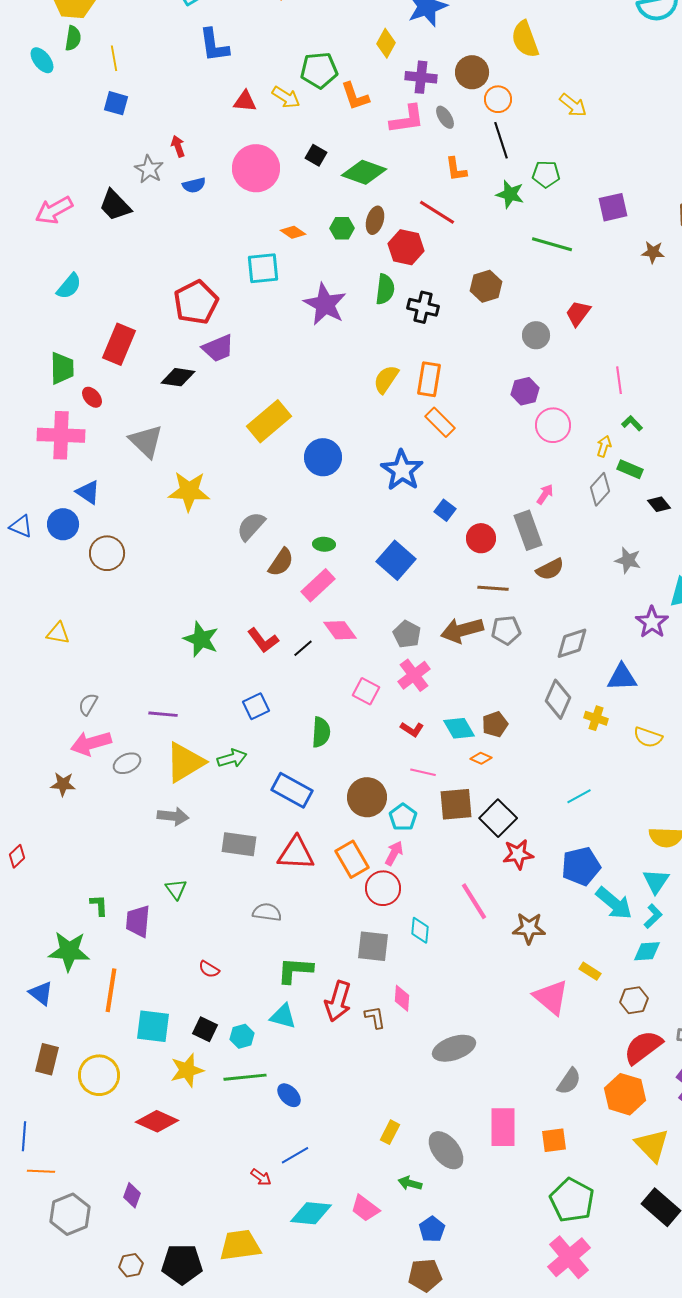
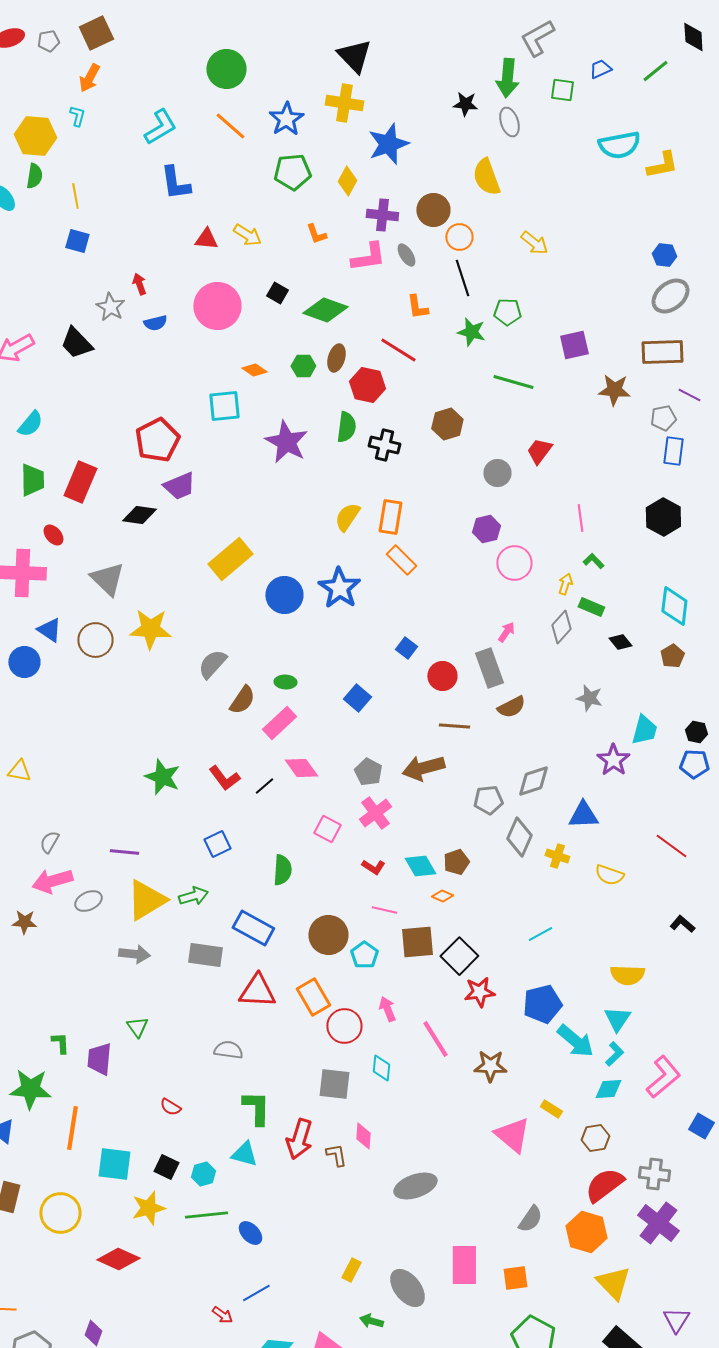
green pentagon: (319, 70) -> (292, 172), moved
orange L-shape: (355, 96) -> (316, 234), size x0.7
brown star: (653, 252) -> (614, 390), size x1.4
green trapezoid: (62, 368) -> (32, 480), moved
blue star: (402, 470) -> (339, 588), moved
brown circle: (107, 553) -> (95, 640), moved
blue square: (396, 560) -> (357, 698), size x0.7
gray pentagon: (506, 630) -> (488, 800), moved
gray rectangle: (239, 844) -> (205, 955), moved
pink arrow: (394, 853) -> (387, 1009), moved, turned -50
green L-shape: (295, 970) -> (256, 1108), turned 87

